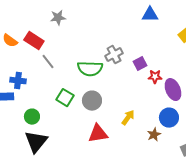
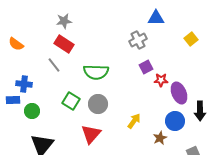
red rectangle: (34, 41) -> (64, 44), moved
gray cross: (114, 55) -> (138, 40), moved
green circle: (32, 117) -> (32, 111), moved
red triangle: (98, 134) -> (91, 134), moved, turned -40

